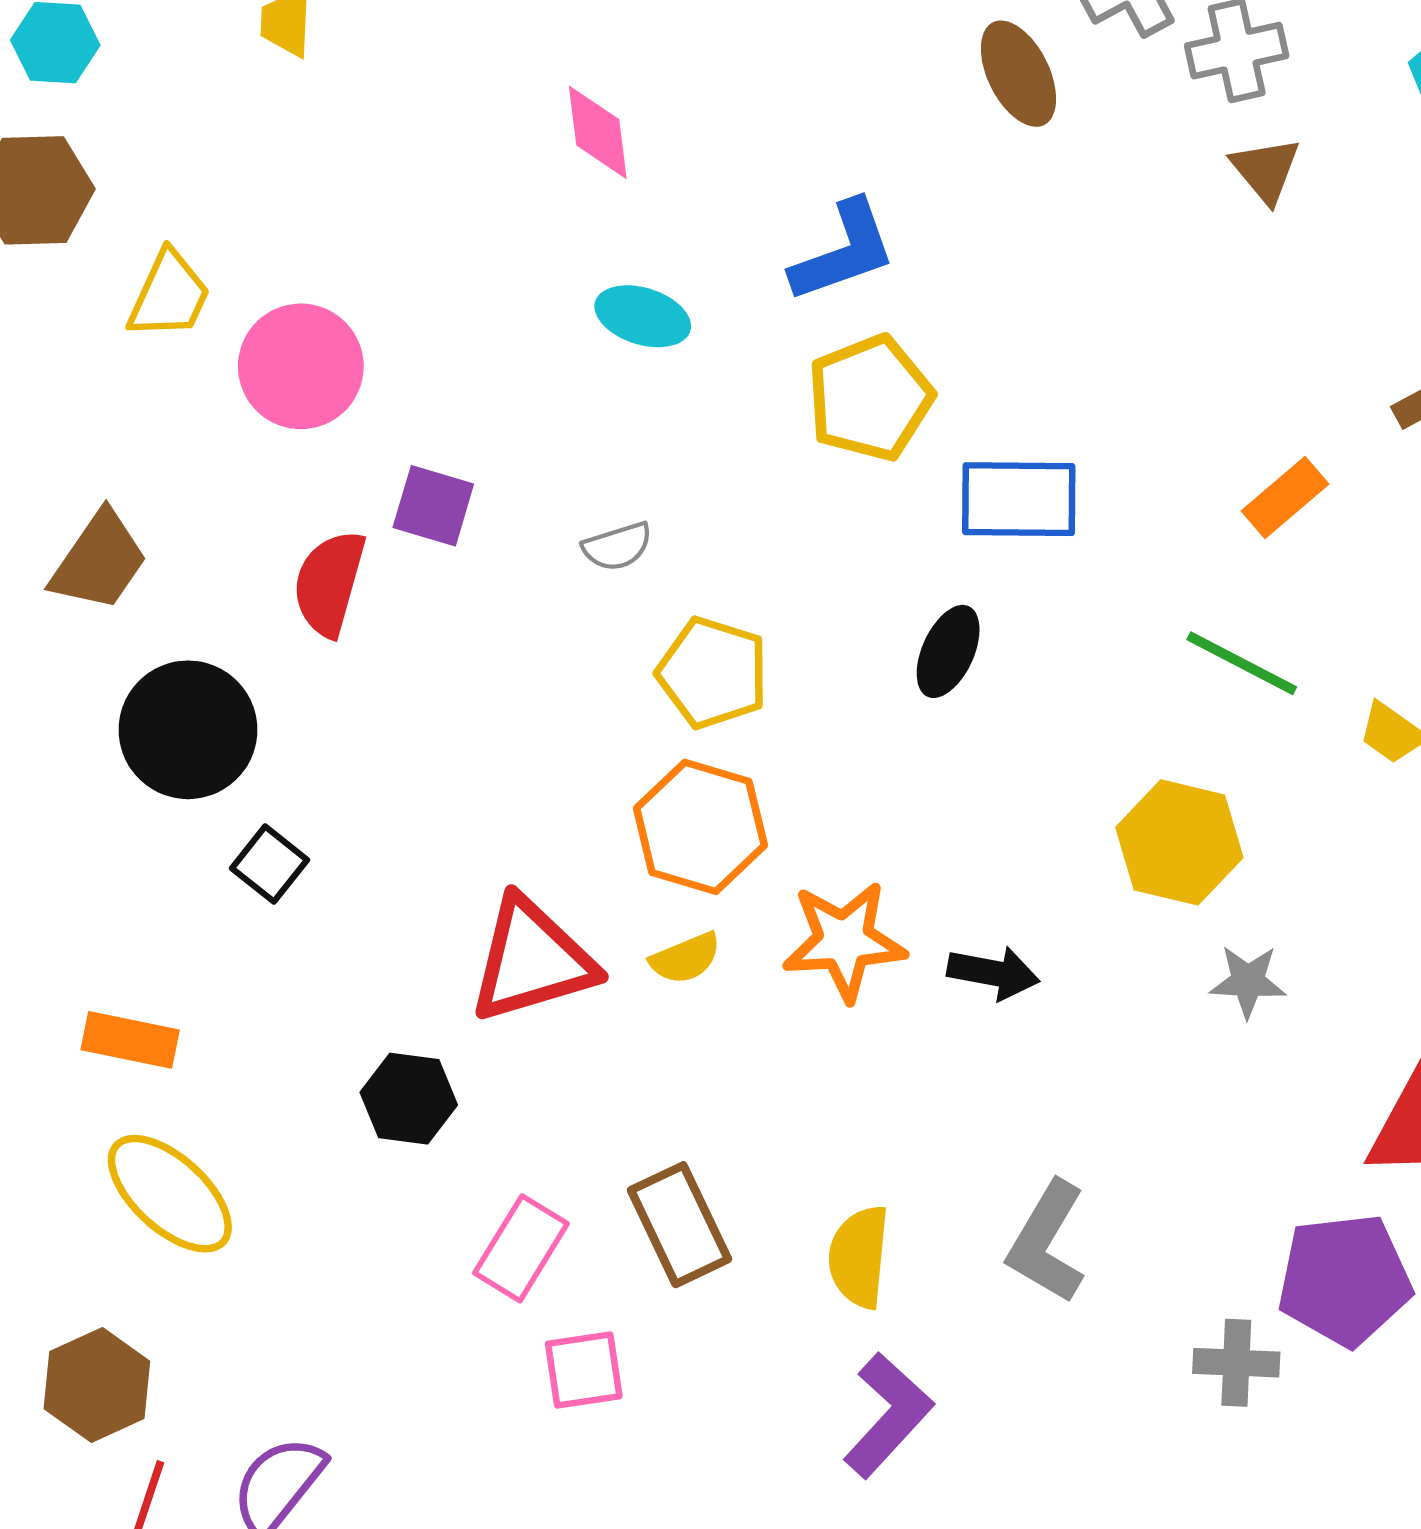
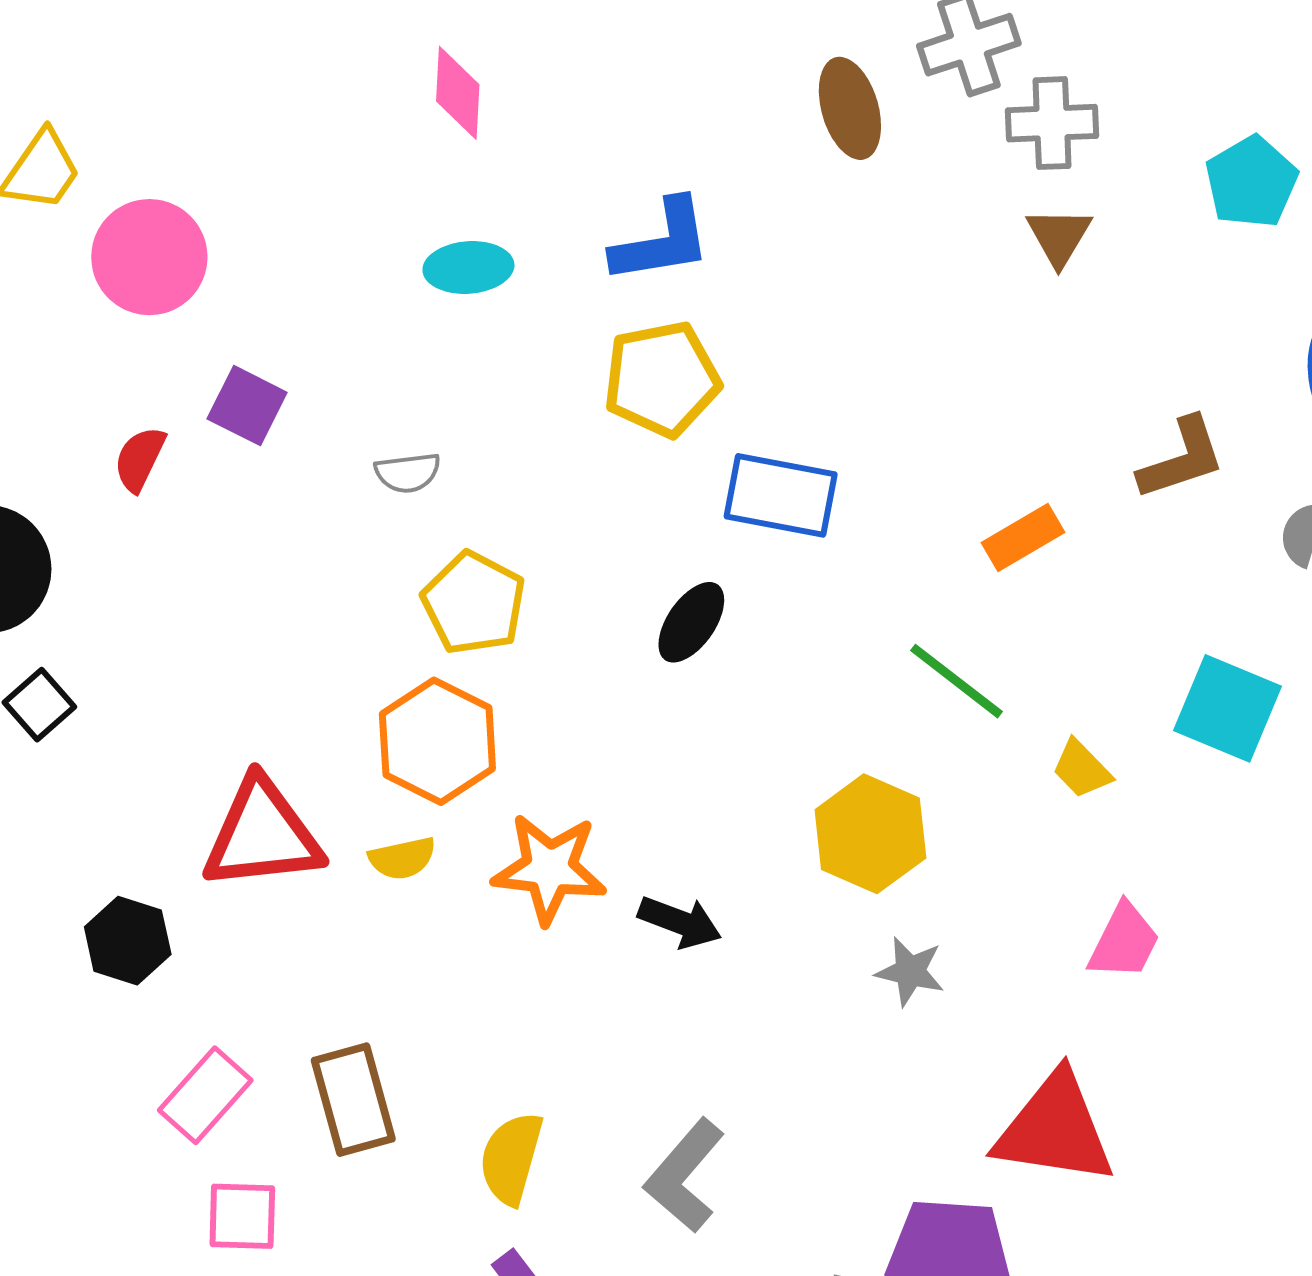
cyan ellipse: (643, 316) -> (468, 267), turned -32
red semicircle: (329, 583) -> (140, 459), size x0.7

